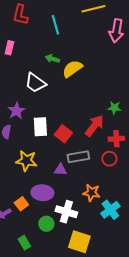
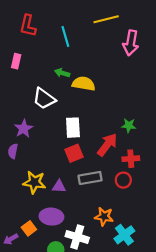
yellow semicircle: (72, 69) -> (84, 84), turned 45
white rectangle: (40, 127) -> (73, 128), moved
red square: (63, 134) -> (74, 153), turned 30
purple triangle: (60, 170) -> (59, 187), moved

